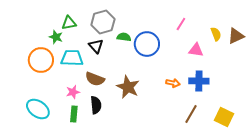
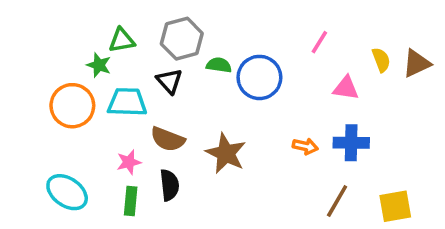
yellow square: (224, 117) -> (395, 206), turned -36

